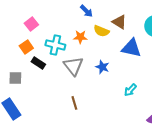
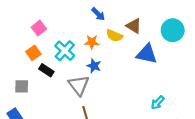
cyan cross: (55, 45) -> (65, 51), turned 30
gray triangle: (73, 66) -> (79, 85), moved
blue star: (102, 67) -> (94, 66), moved
cyan arrow: (130, 90) -> (158, 103), moved

